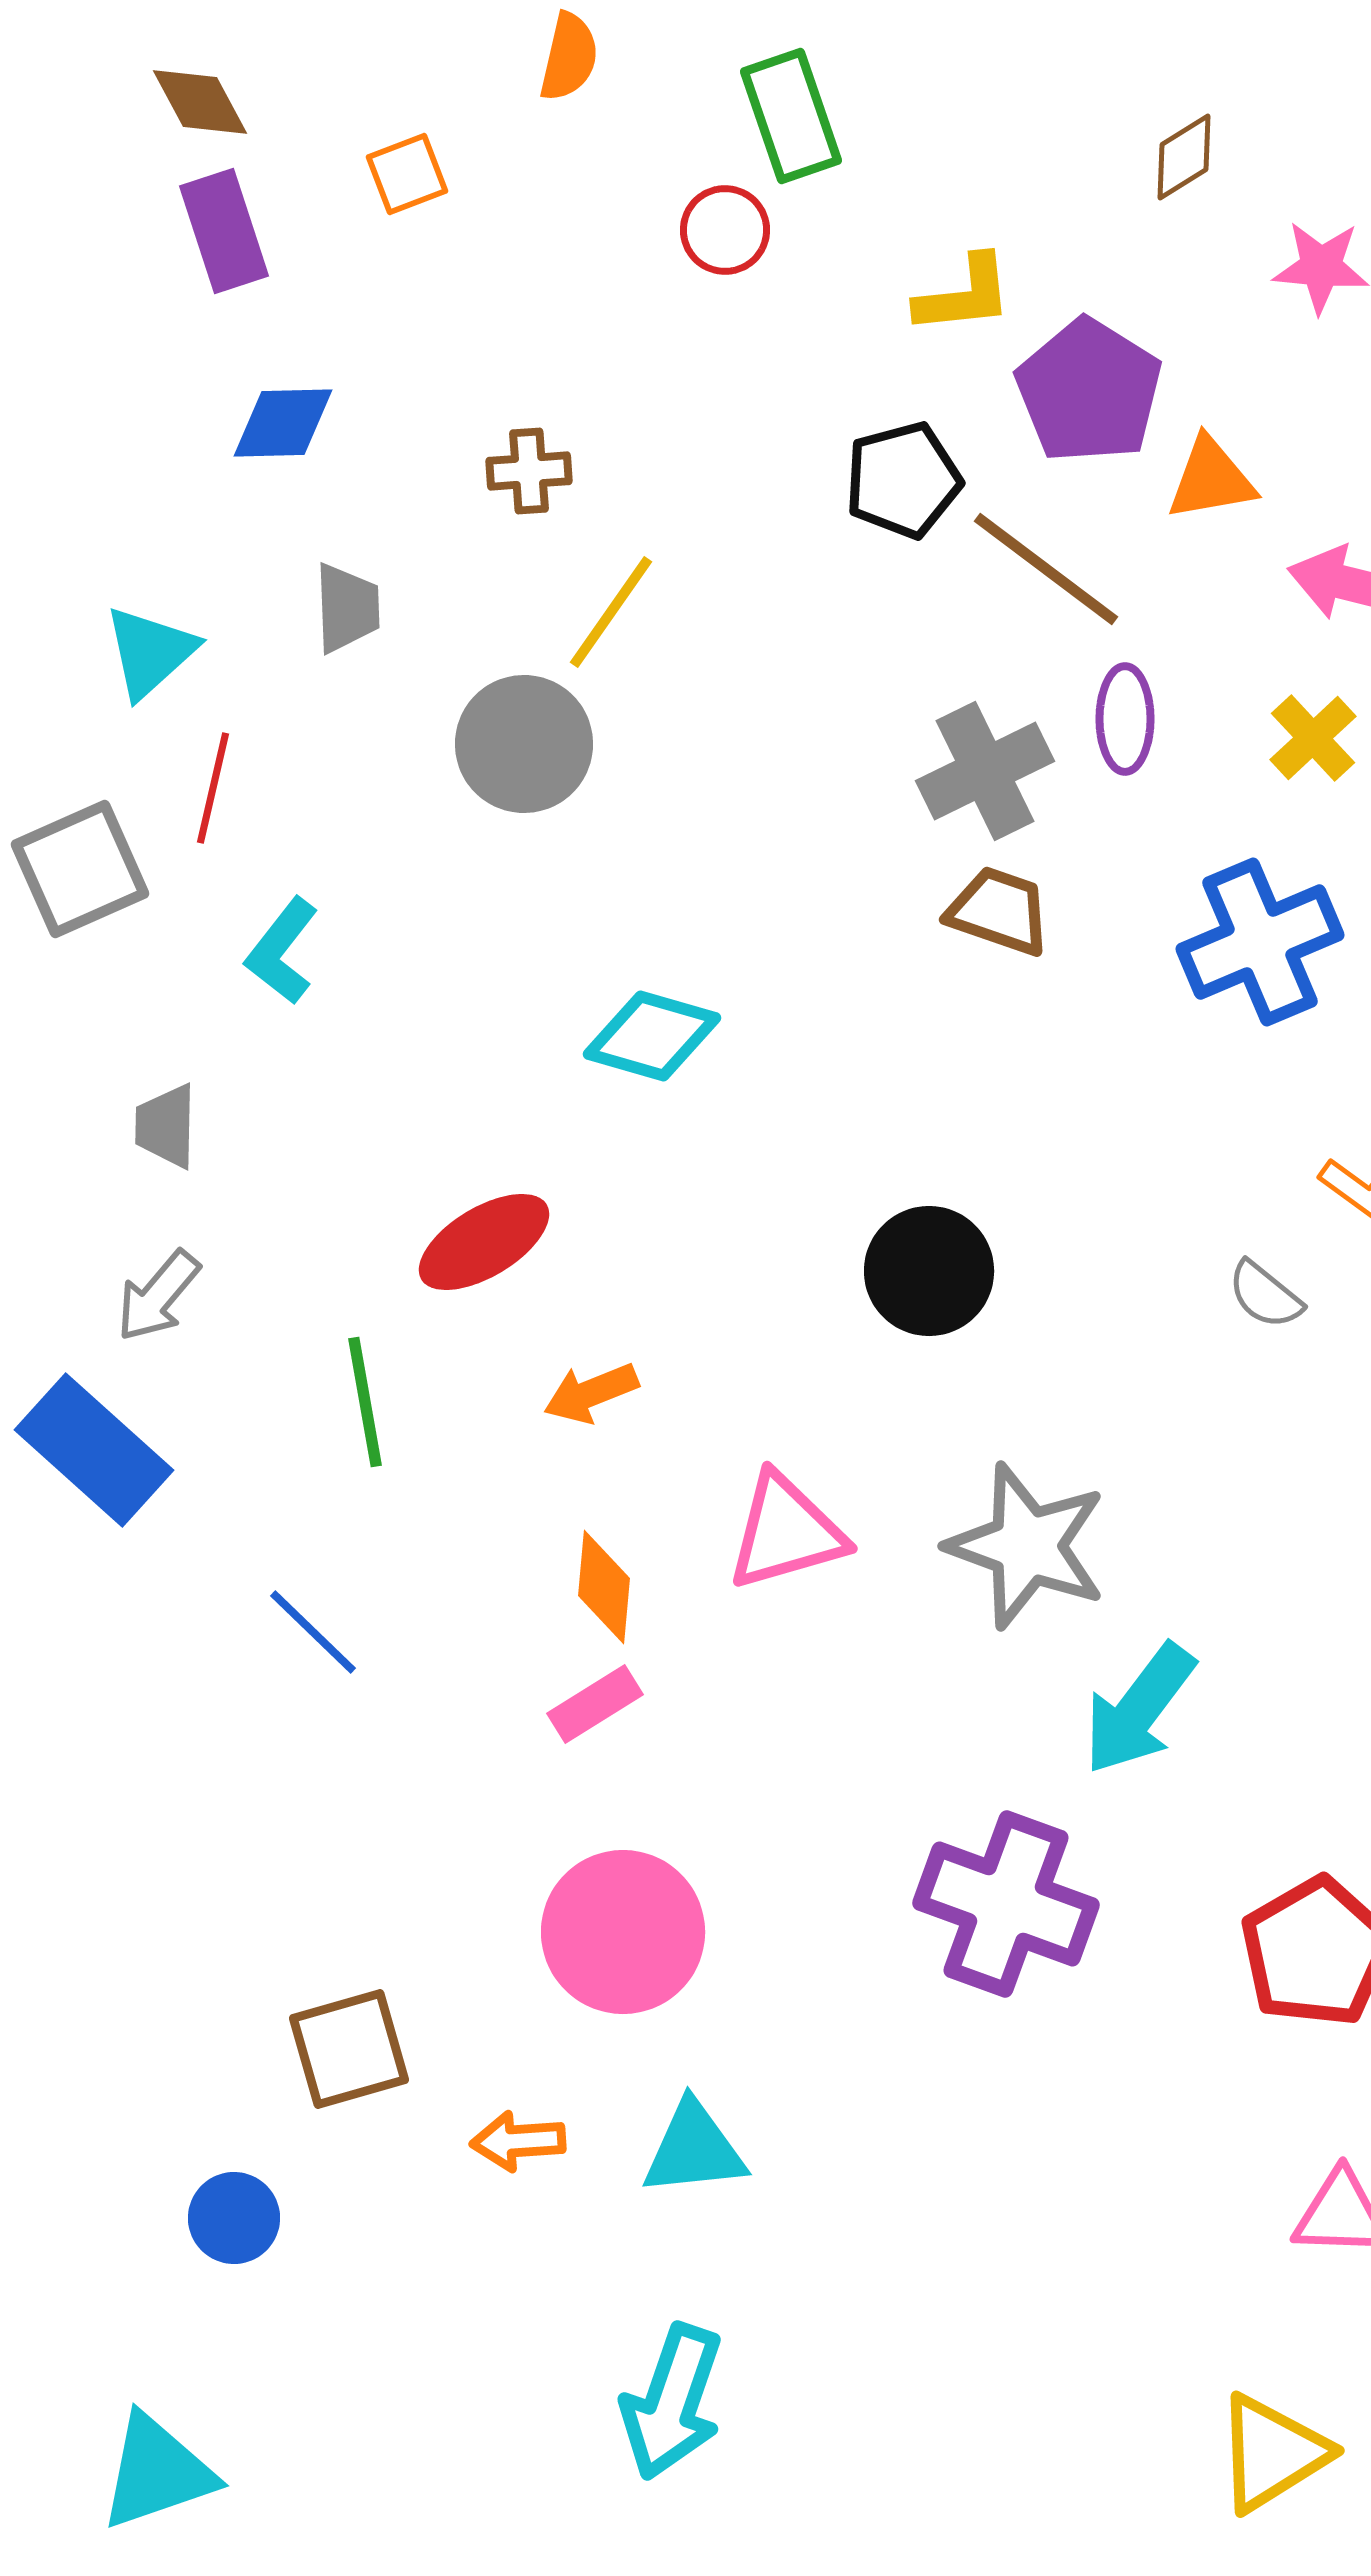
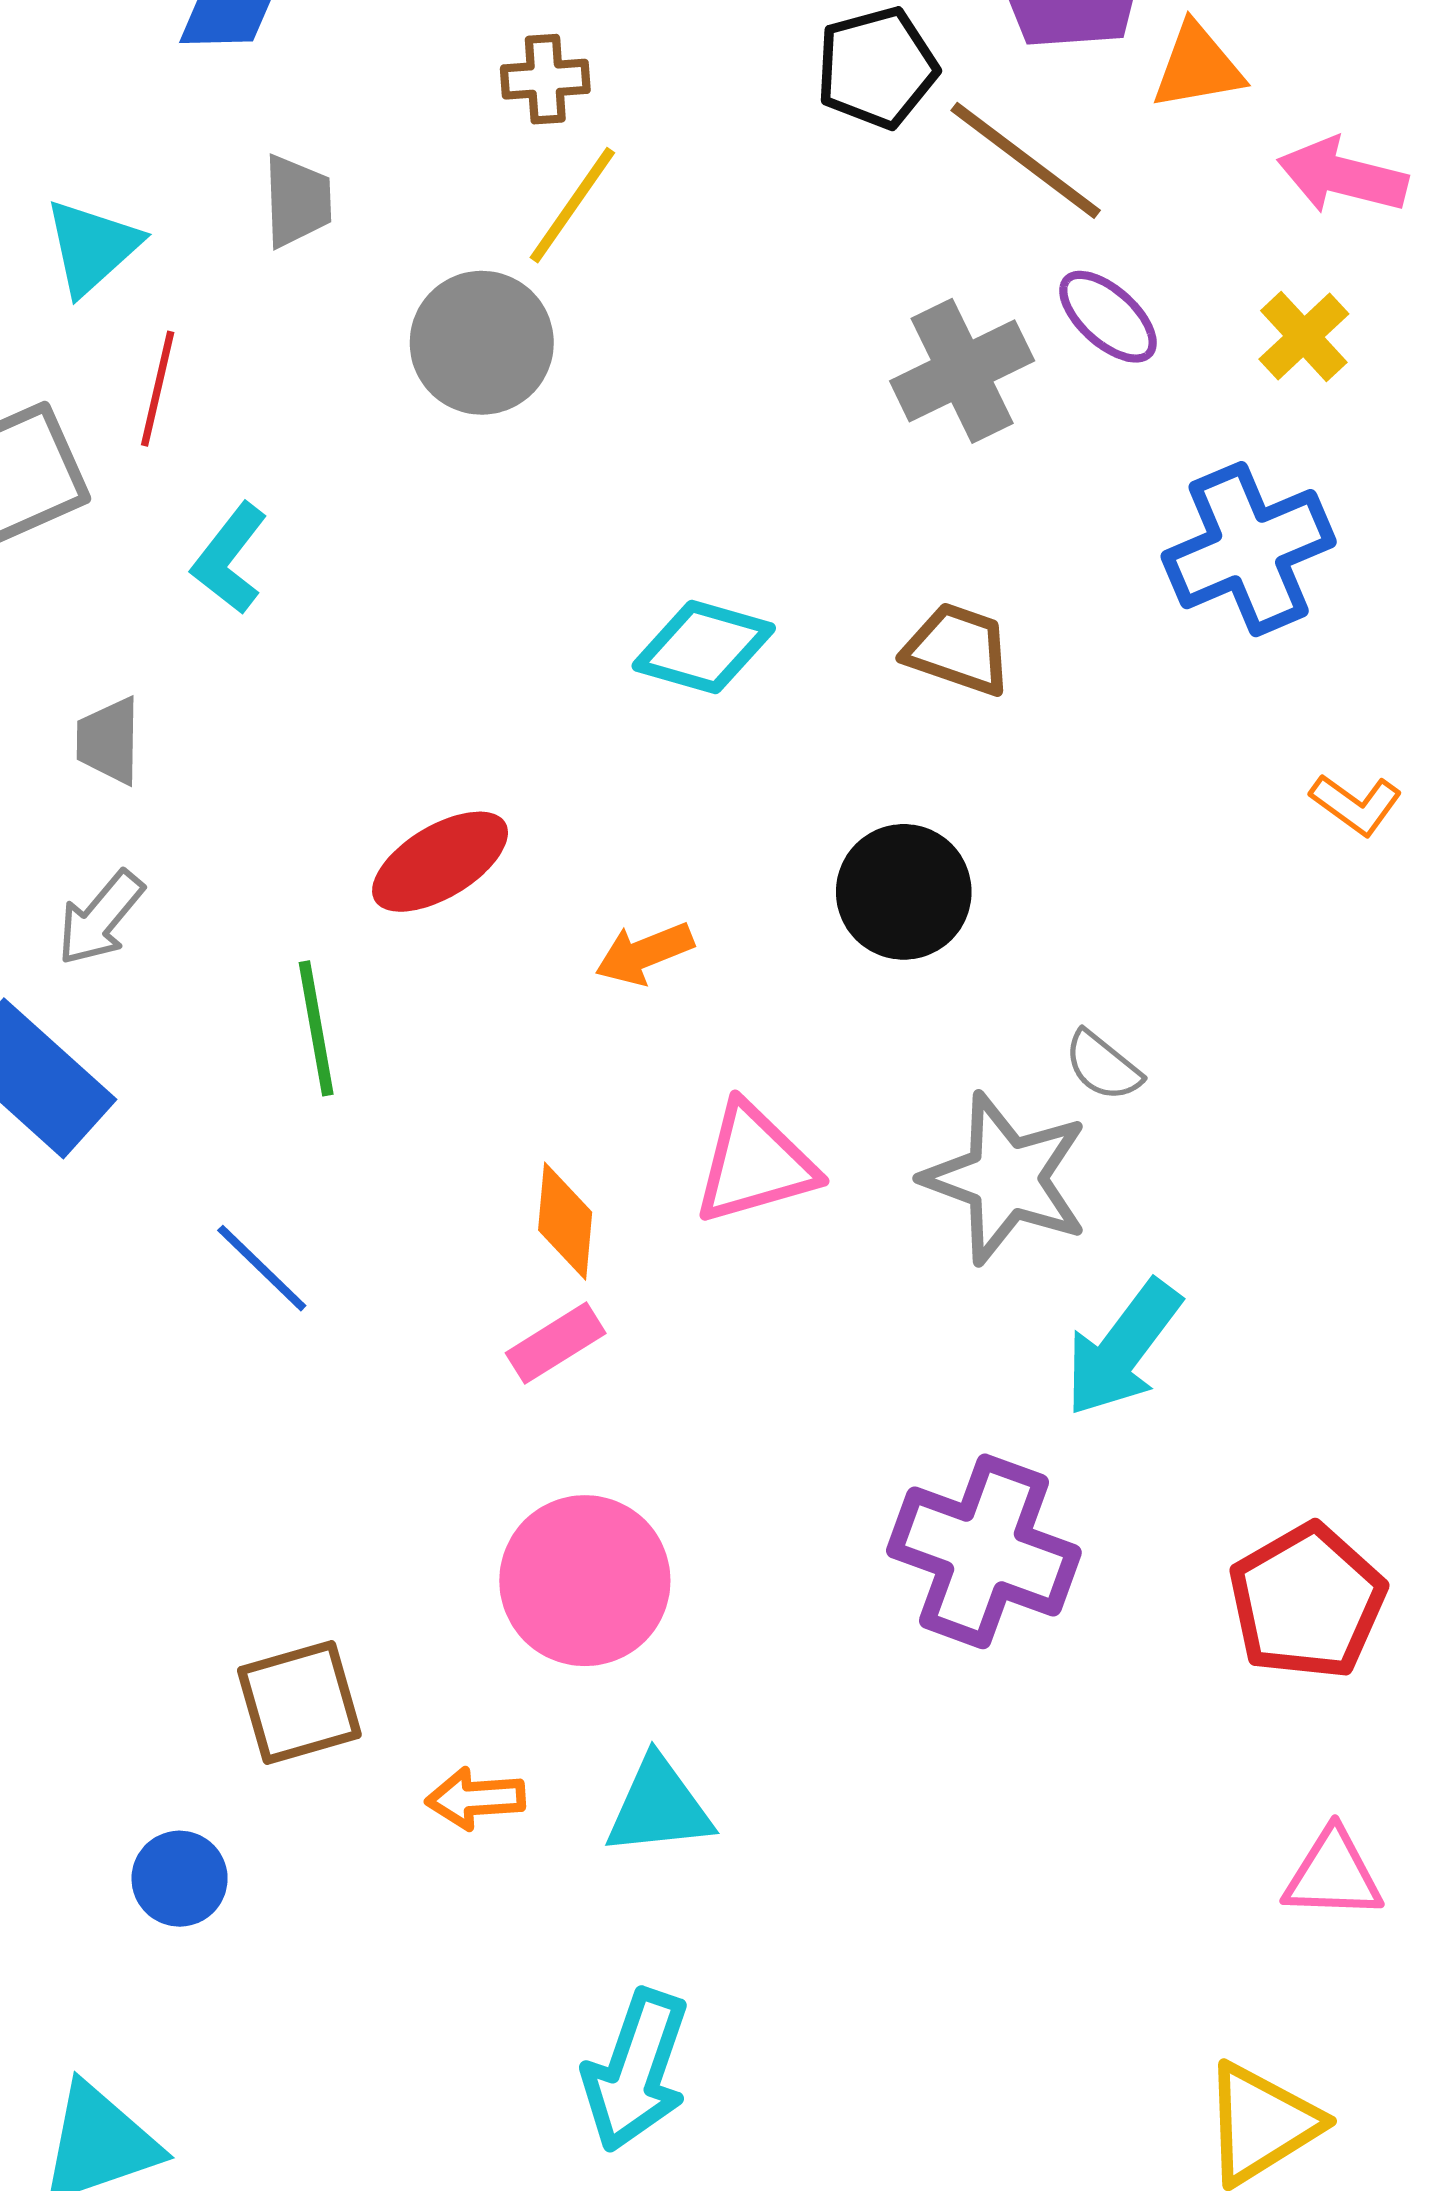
brown cross: (529, 471) -> (545, 79), moved
purple ellipse: (1125, 719) -> (1108, 317), turned -48
brown trapezoid: (999, 911) -> (958, 649), moved
cyan diamond: (652, 1036) -> (704, 647), moved
gray semicircle: (1265, 1295) -> (1103, 1066), moved
orange arrow: (591, 1393) -> (644, 953), moved

